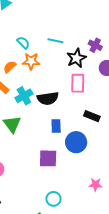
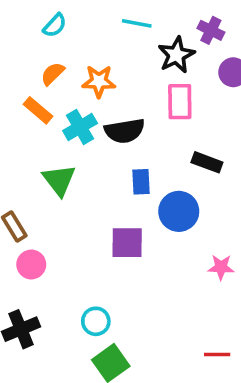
cyan semicircle: (23, 43) -> (55, 25), moved, turned 88
orange star: (31, 61) -> (99, 81), moved
pink star: (95, 185) -> (221, 267), moved
cyan circle: (53, 199) -> (96, 321), moved

